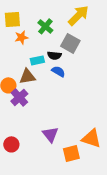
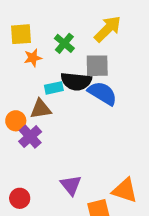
gray square: (70, 43) -> (97, 66), turned -30
black semicircle: (54, 55) -> (76, 81), size x1.6
blue semicircle: (58, 71) -> (102, 93), moved, size x1.6

